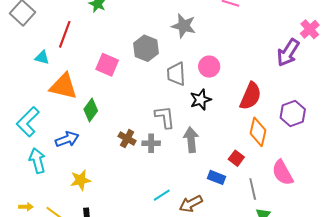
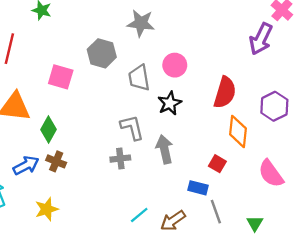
brown cross: (127, 139) -> (56, 161), moved
gray line: (253, 189) -> (216, 212), moved

